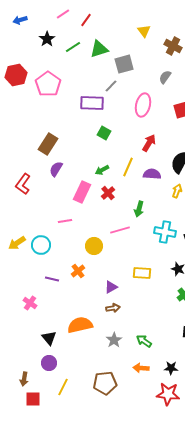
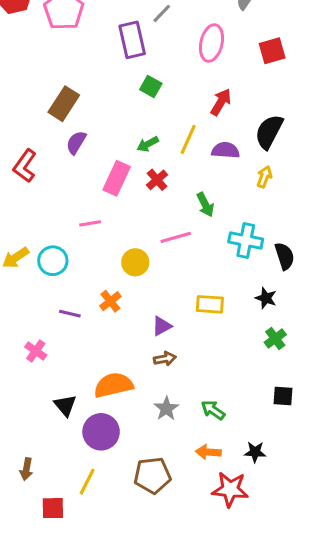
purple rectangle: (92, 103) -> (132, 40), turned 75
green arrow: (139, 209) -> (205, 205), turned -42
purple circle: (49, 363) -> (101, 432), moved, size x1.5
red star: (168, 394) -> (230, 489), moved
red square: (33, 399) -> (53, 508), moved

